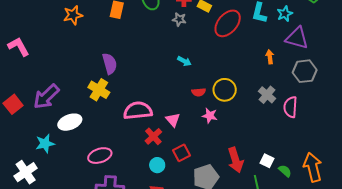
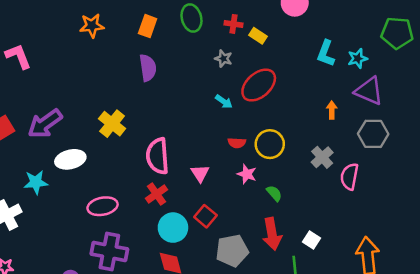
gray star: (179, 19) -> (223, 59), moved
red ellipse: (228, 23) -> (259, 85), moved
purple semicircle: (110, 64) -> (148, 68), moved
pink semicircle: (138, 111) -> (158, 156), turned -96
red cross: (153, 136) -> (156, 194), moved
red square: (182, 153) -> (205, 216), turned -30
cyan circle: (157, 165) -> (173, 228), size x1.5
green semicircle: (285, 171) -> (274, 193), moved

